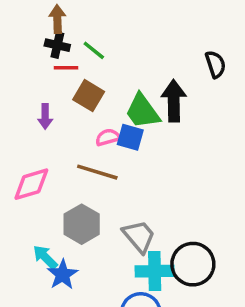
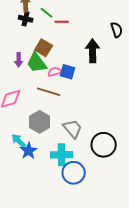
green line: (94, 50) -> (47, 13), moved
red line: (66, 68) -> (62, 22), moved
green trapezoid: (142, 111) -> (37, 63), moved
cyan cross: (155, 271) -> (62, 155), moved

